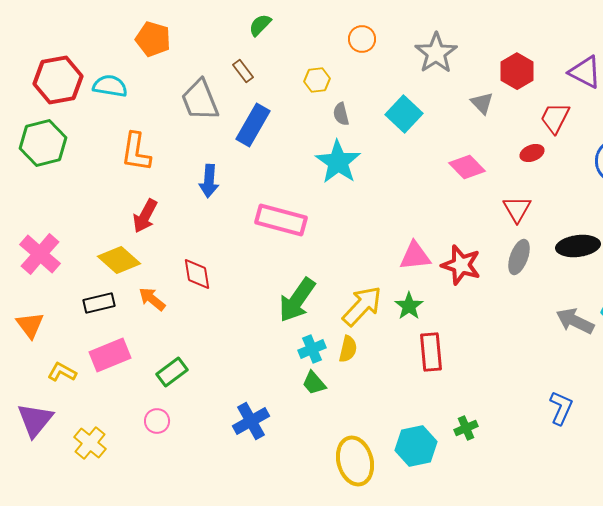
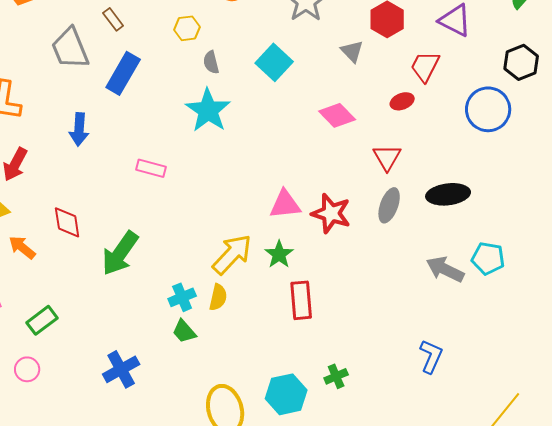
pink rectangle: (281, 220) -> (151, 168), size x0.6
green arrow: (297, 300) -> (120, 253), moved

